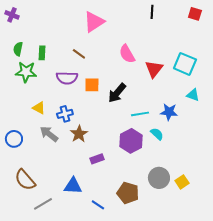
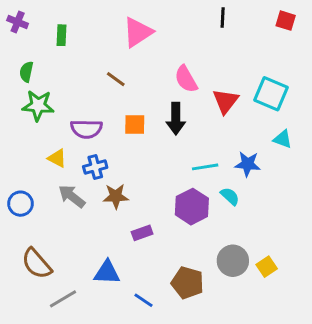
green rectangle: (42, 53) -> (62, 35), moved
purple semicircle: (67, 78) -> (86, 129), moved
black arrow: (117, 93) -> (176, 119), moved, turned -40
brown star: (79, 134) -> (116, 196), turned 30

